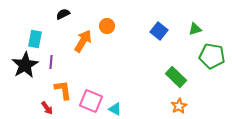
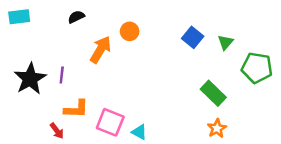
green triangle: (195, 29) -> (225, 42), moved, turned -32
cyan rectangle: (35, 39) -> (19, 17), moved, turned 72
orange L-shape: (63, 90) -> (76, 109), turned 100

